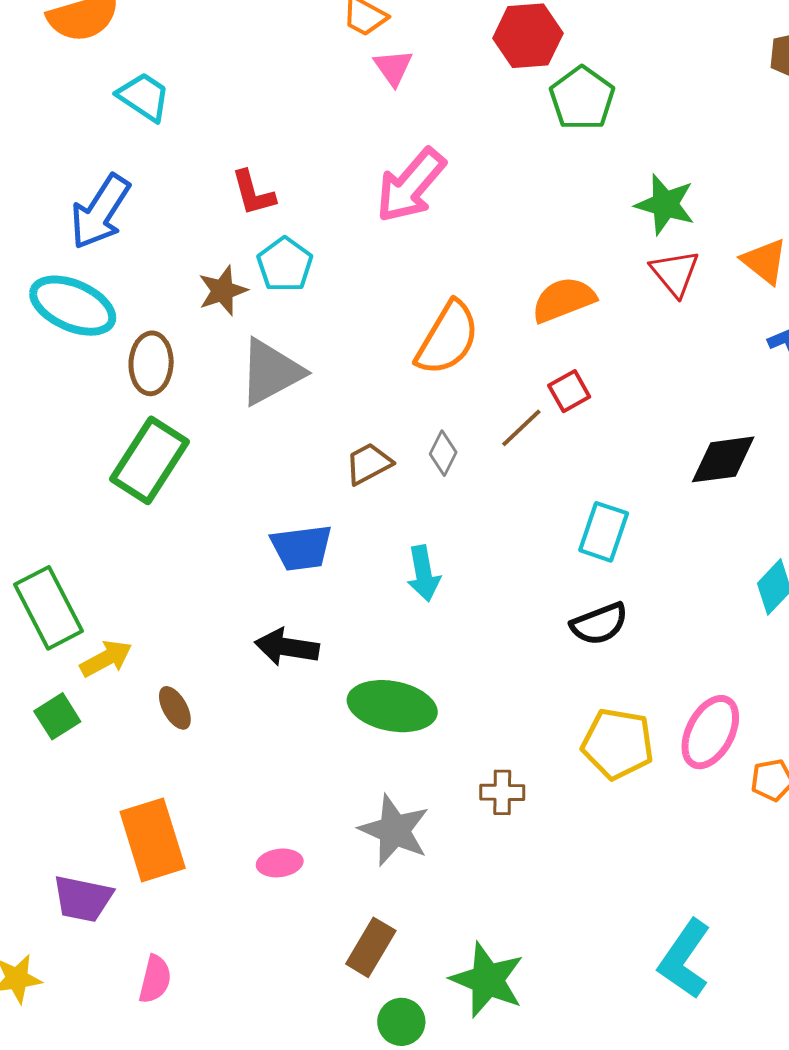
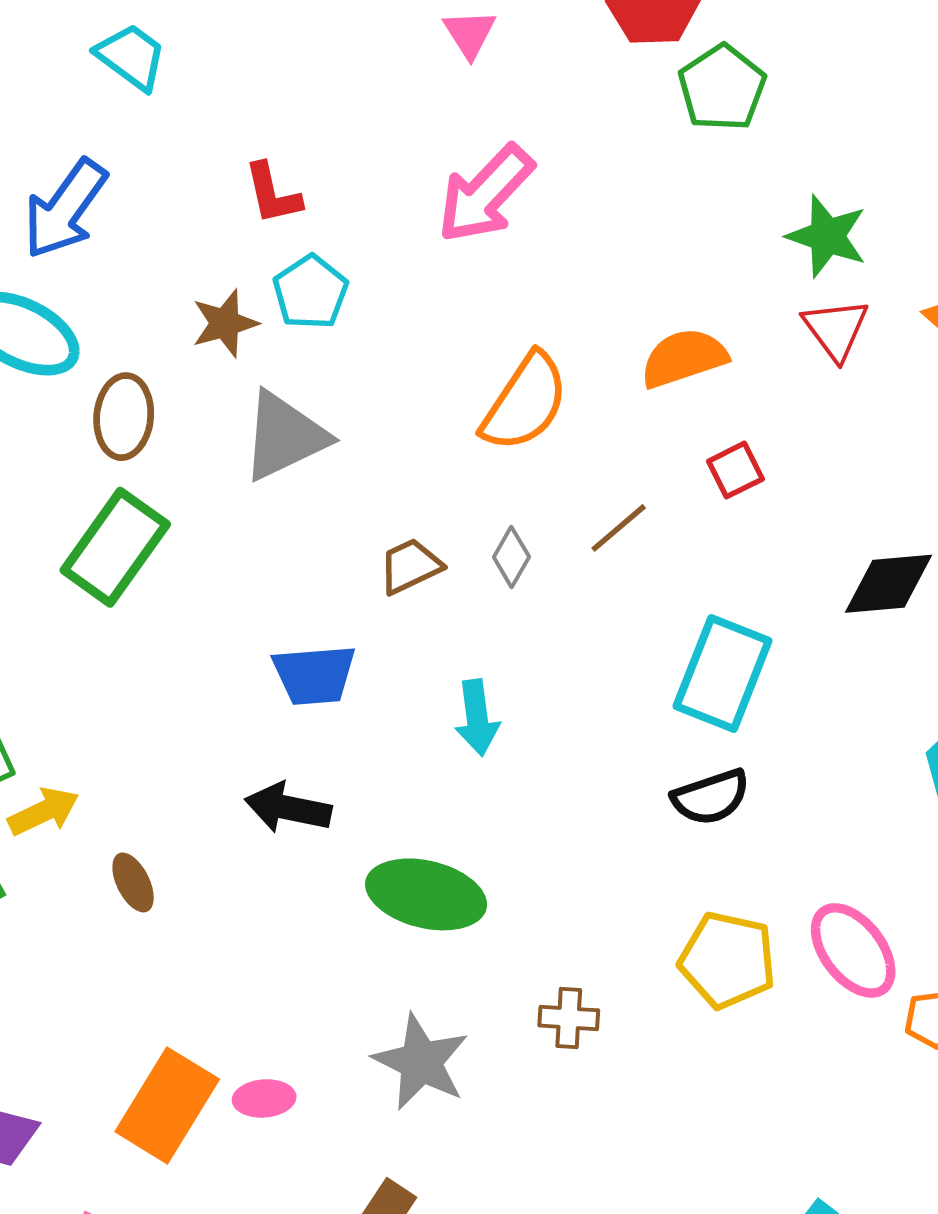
red square: (569, 391) -> (735, 470), moved
cyan rectangle: (604, 532) -> (723, 674), size x1.4
pink ellipse: (710, 732) -> (853, 950), turned -68
orange rectangle: (153, 840) -> (167, 1105), moved, turned 46

